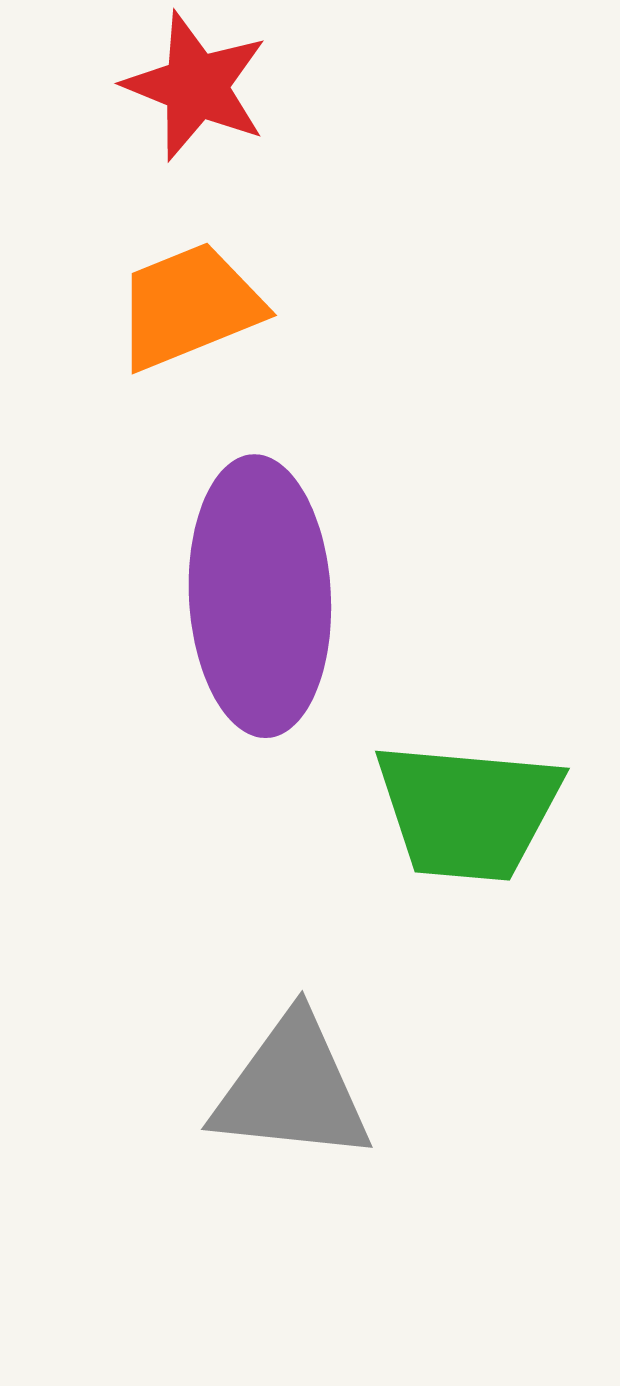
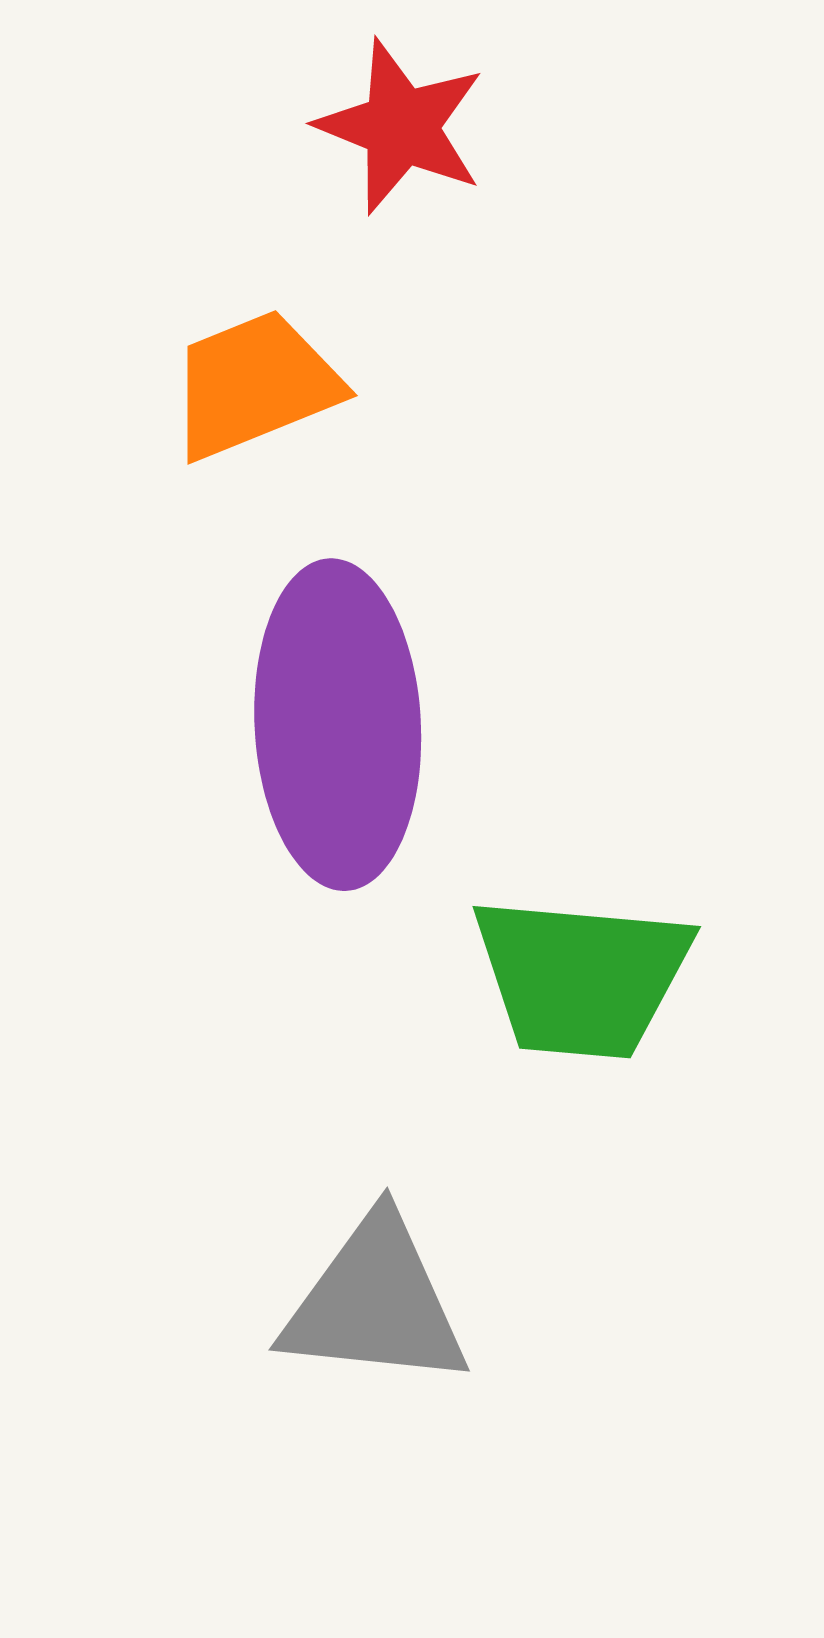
red star: (196, 86) -> (401, 127), moved

